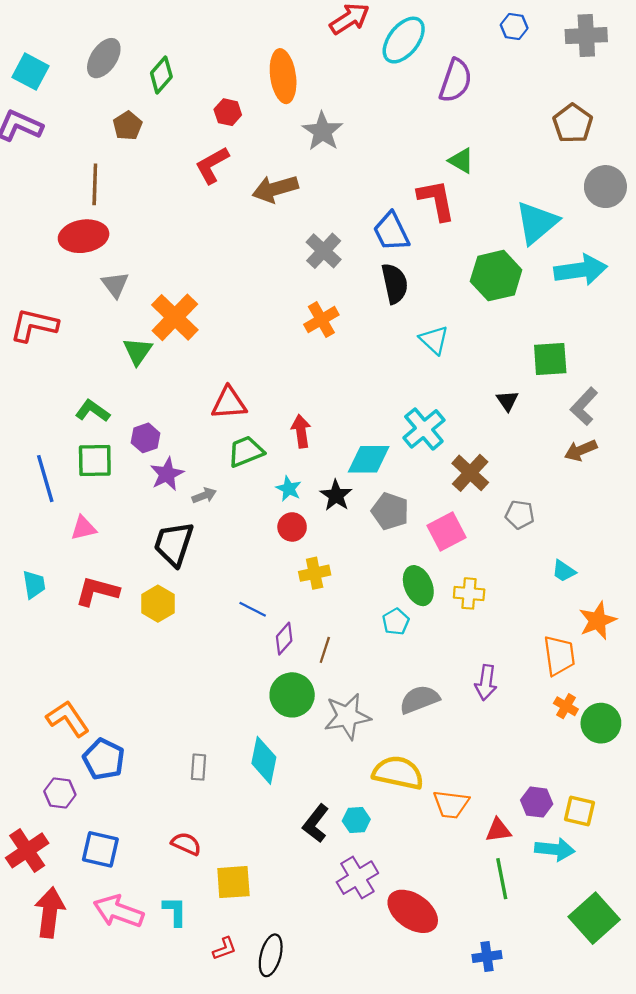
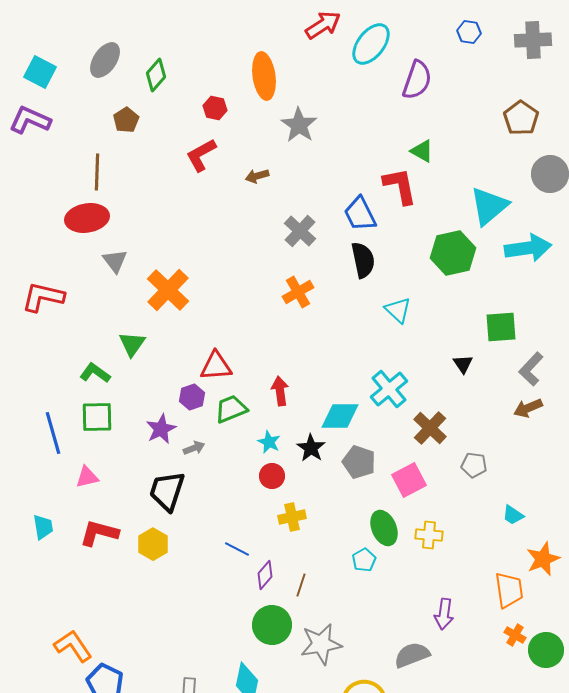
brown arrow: (275, 189) -> (257, 176), size x0.6
green triangle: (138, 351) -> (132, 344), moved
purple hexagon: (146, 438) -> (192, 397), moved
gray semicircle: (419, 699) -> (412, 655), moved

